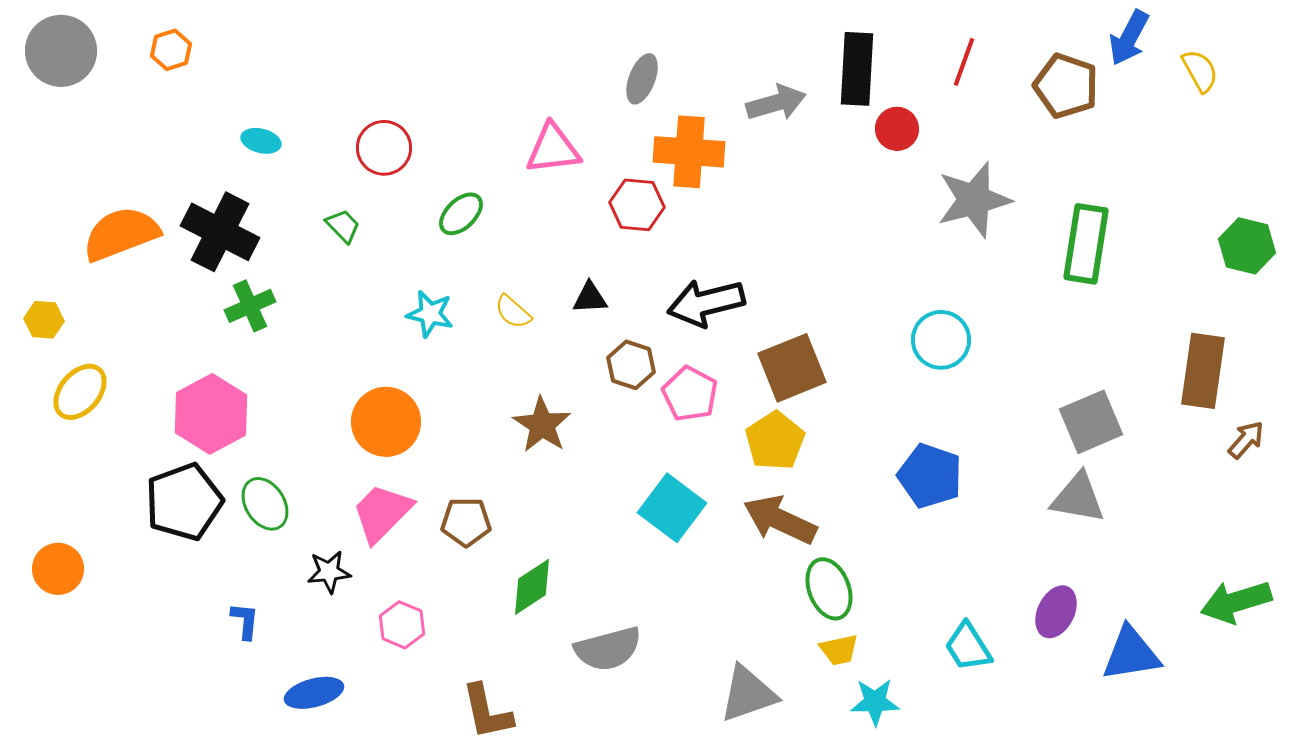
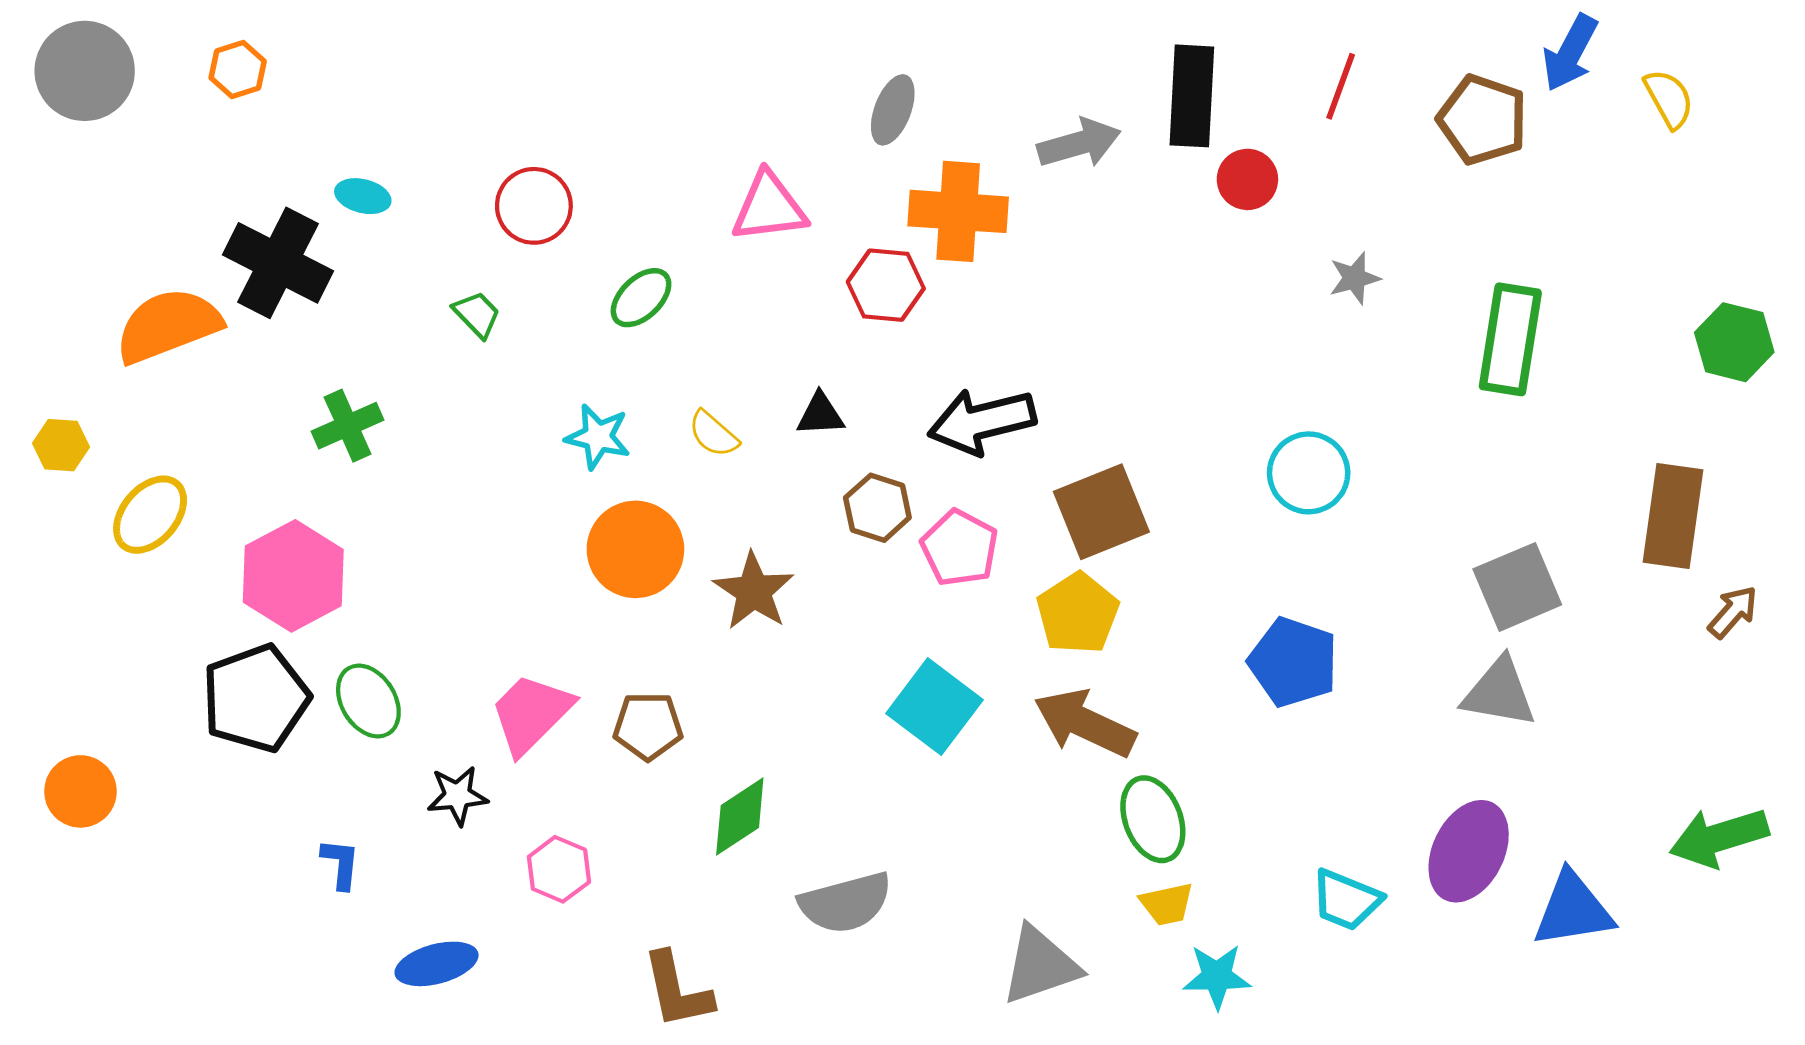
gray star: (974, 200) -> (1355, 278), size x0.5
black cross: (220, 232) -> (278, 263), moved
yellow ellipse: (80, 392) -> (150, 515), moved
orange circle: (386, 422) -> (635, 549), moved
purple ellipse: (1056, 612) -> (1469, 851), size x1.4
cyan trapezoid: (968, 647) -> (1346, 900), turned -36

